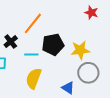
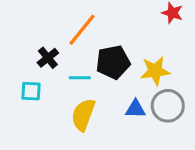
blue triangle: (68, 88) -> (135, 109), moved, turned -32

